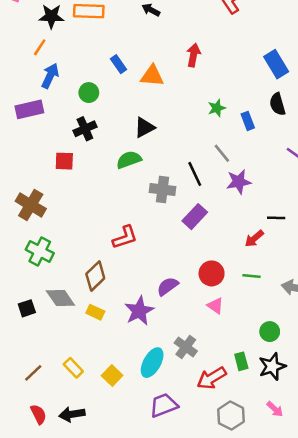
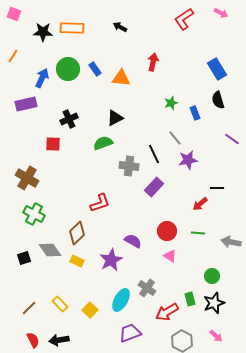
orange line: (40, 47) -> (13, 56), moved
green circle: (89, 93) -> (68, 69), moved, size x1.5
purple semicircle: (168, 286) -> (133, 241), turned 66

